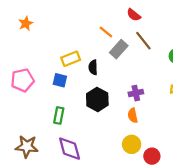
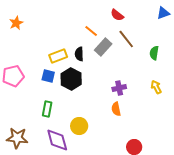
black semicircle: (93, 67) -> (79, 54), moved
black hexagon: (97, 99) -> (71, 79), moved
yellow circle: (132, 144) -> (79, 126), moved

